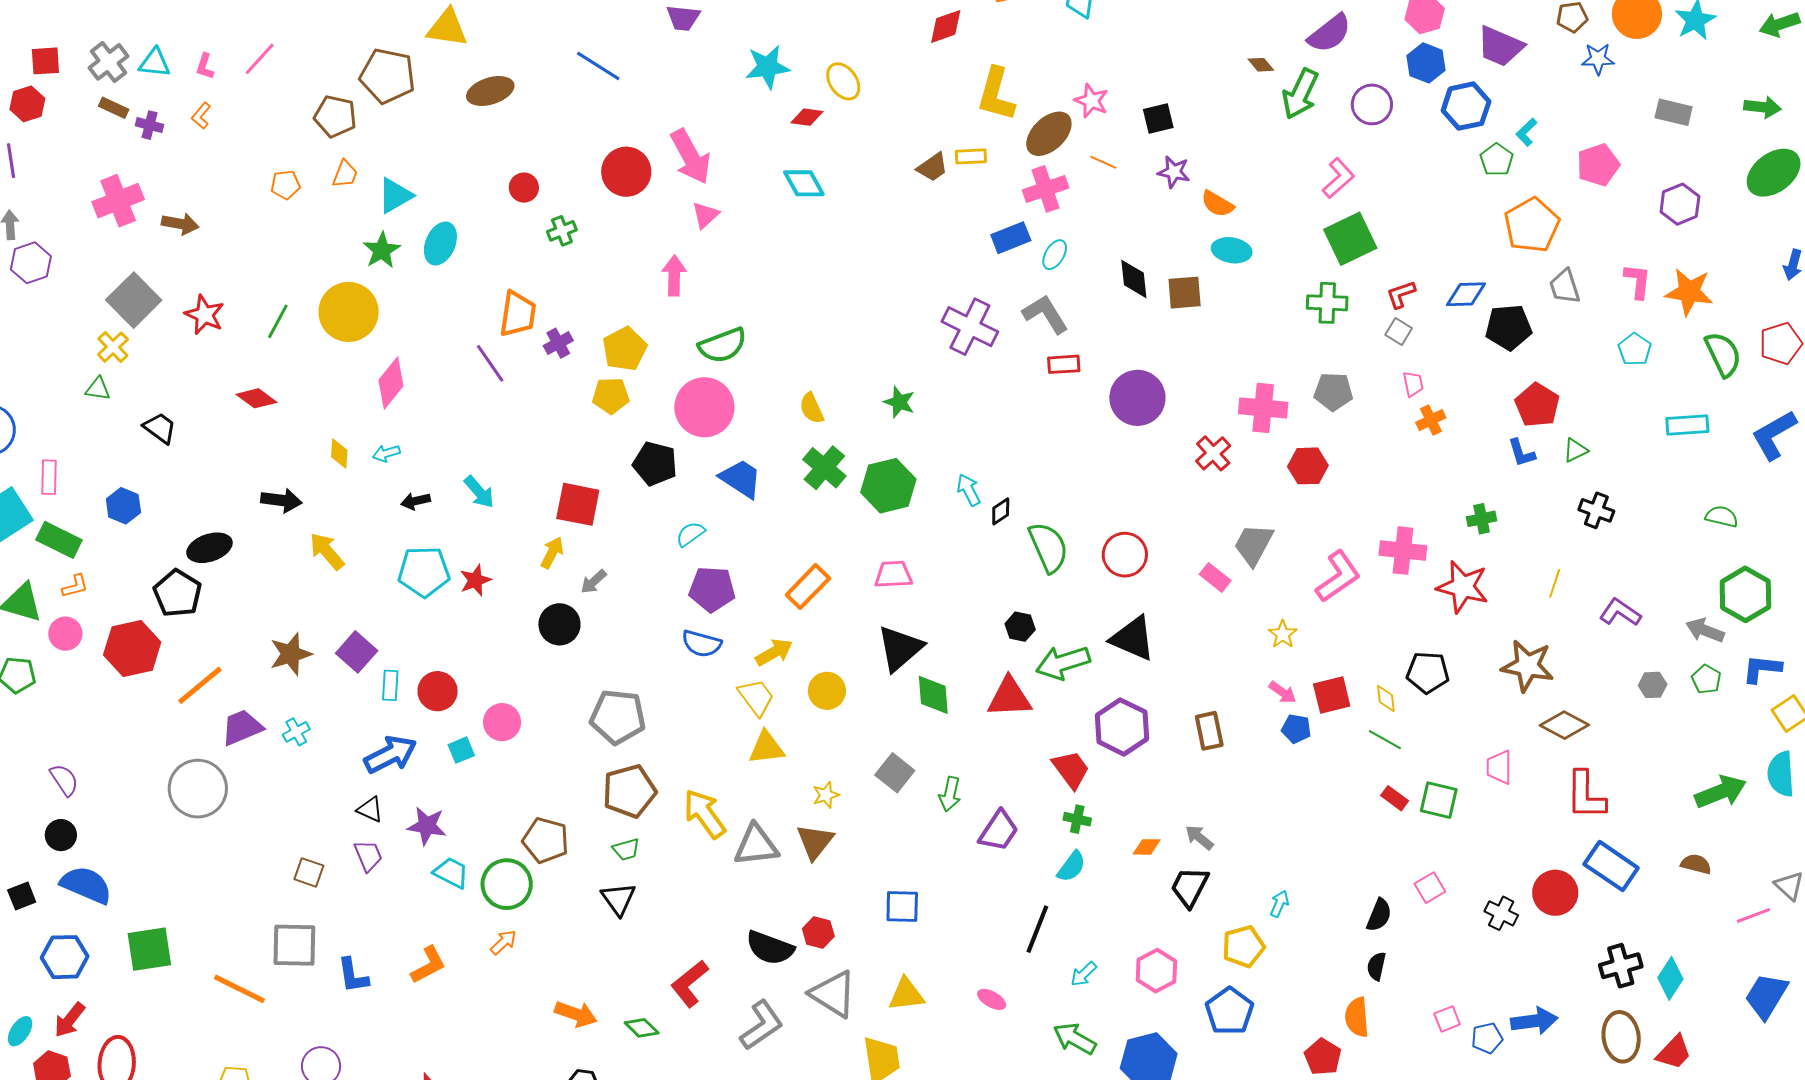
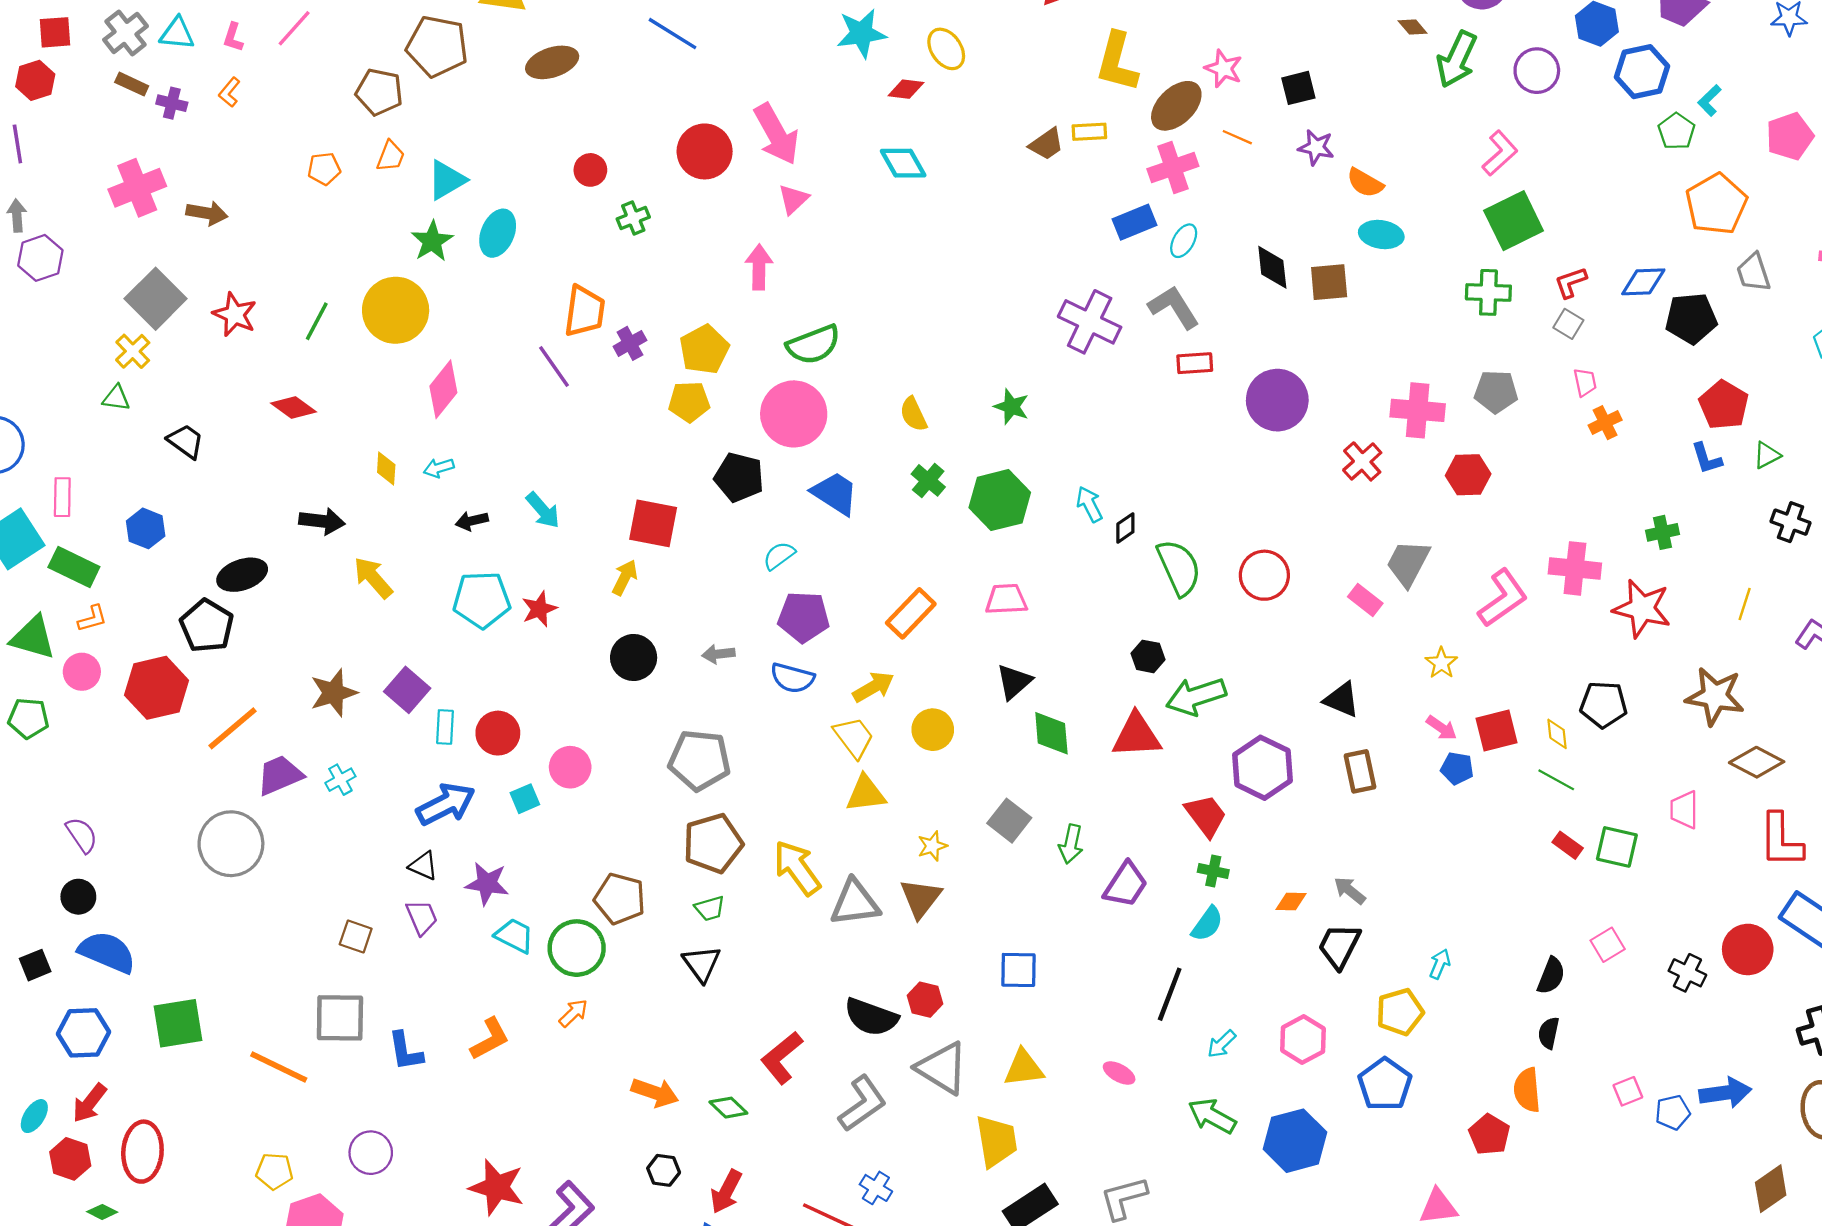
green cross: (824, 468) -> (928, 480), size x0.7
gray arrow: (594, 582) -> (718, 654), moved, turned 36
black triangle: (1133, 638) -> (1342, 700), moved, size x0.7
black triangle: (900, 648) -> (1014, 682), size x0.7

